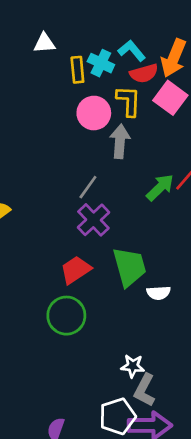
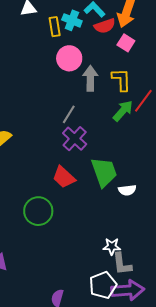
pink square: (170, 98) -> (126, 43), size x0.7
yellow L-shape: (129, 101) -> (121, 80), moved
red trapezoid: (76, 270) -> (64, 177), turned -100
green circle: (66, 316) -> (38, 211), moved
gray L-shape: (145, 390) -> (122, 264), turned -30

